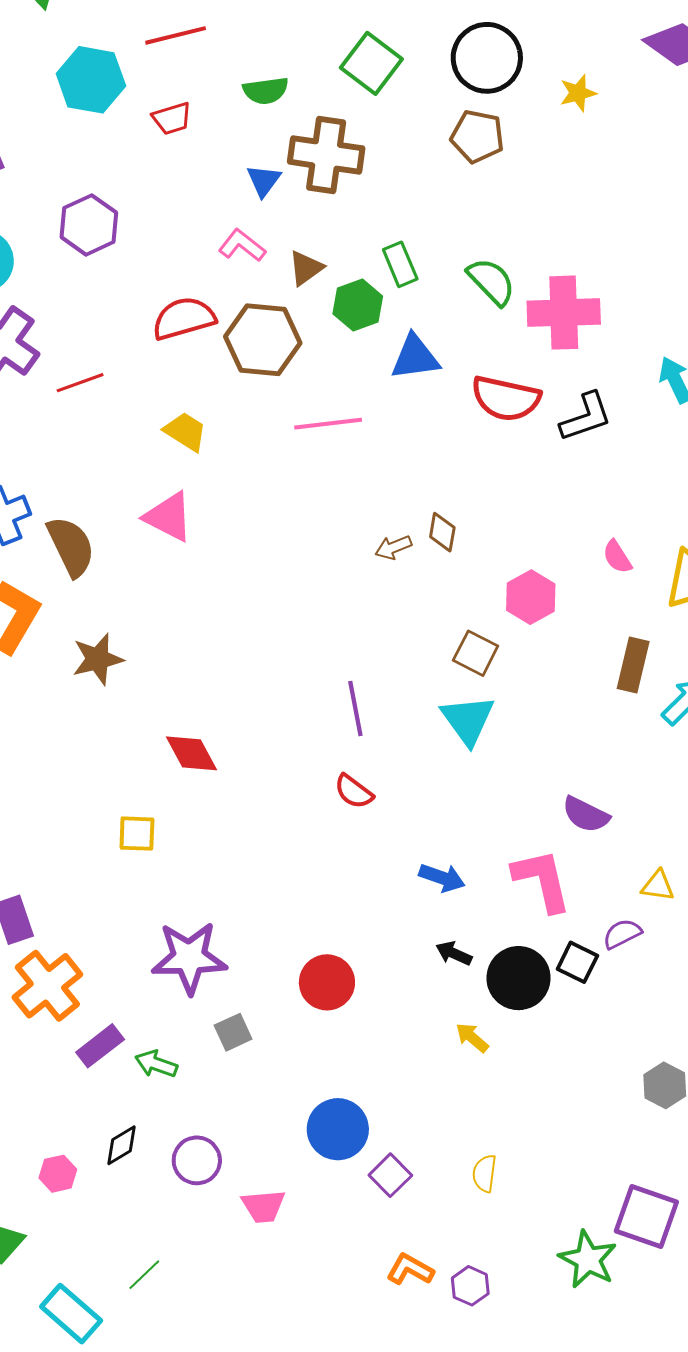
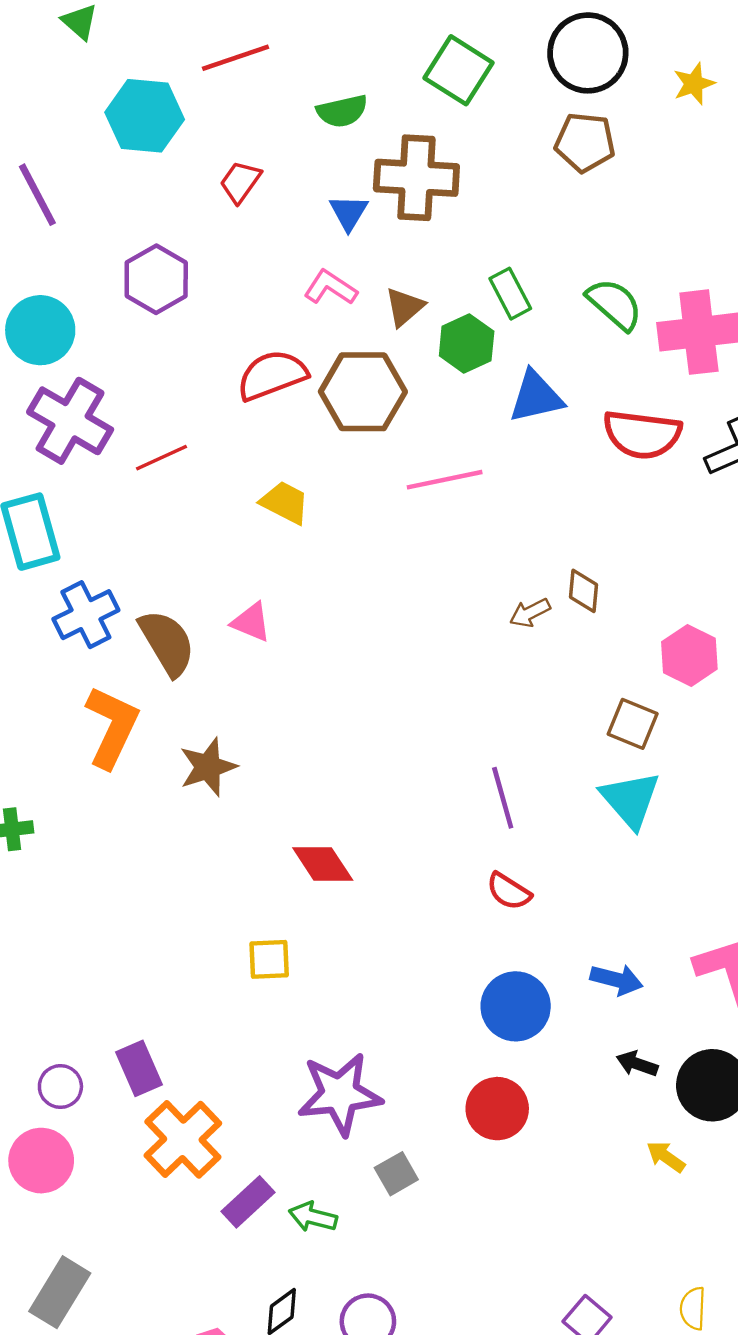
red trapezoid: (172, 118) -> (240, 182), moved, turned 147
pink triangle: (169, 517) -> (251, 622), moved, size x0.7
blue circle: (338, 1129) -> (516, 1006), moved

